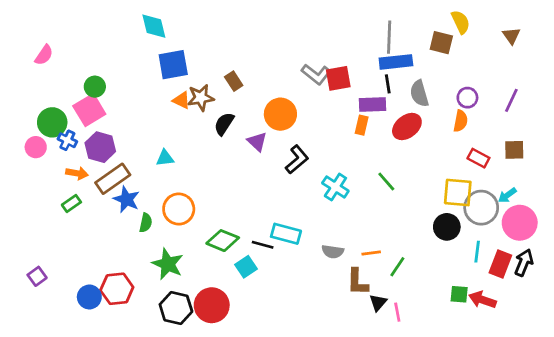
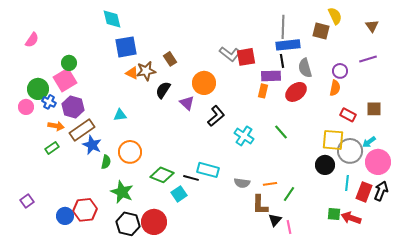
purple line: (511, 100) -> (368, 59), moved, turned 48

